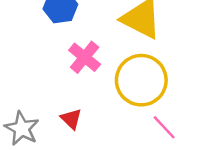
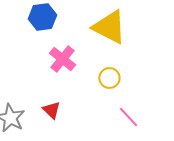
yellow circle: (141, 80) -> (109, 78), size x0.5

